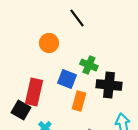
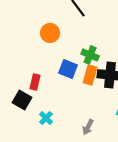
red rectangle: (34, 92) -> (35, 82), size x0.6
orange rectangle: (79, 101) -> (90, 75), moved

